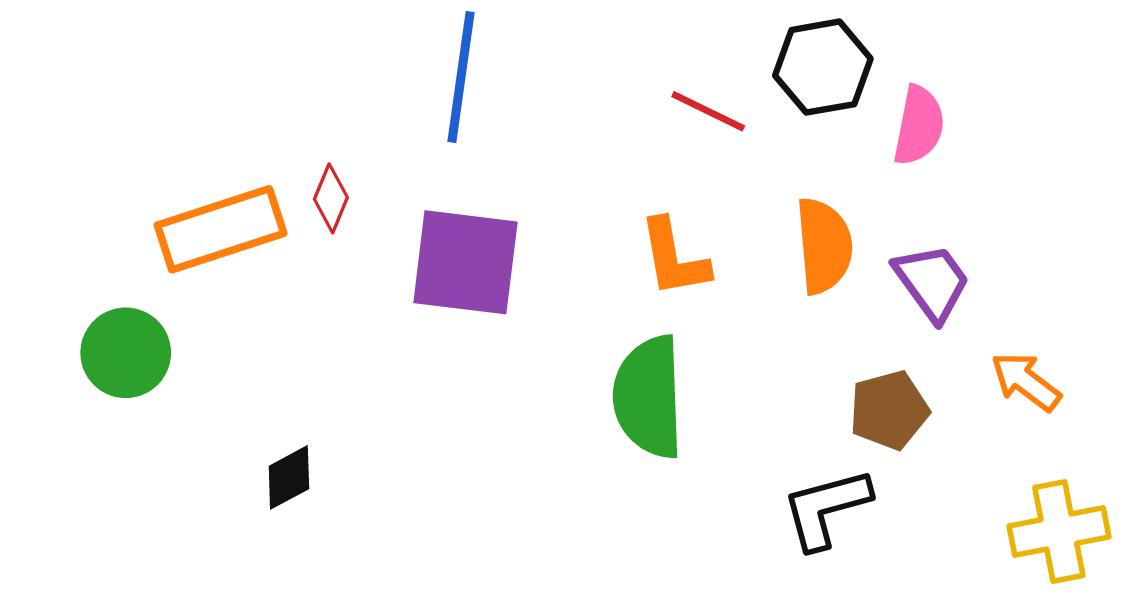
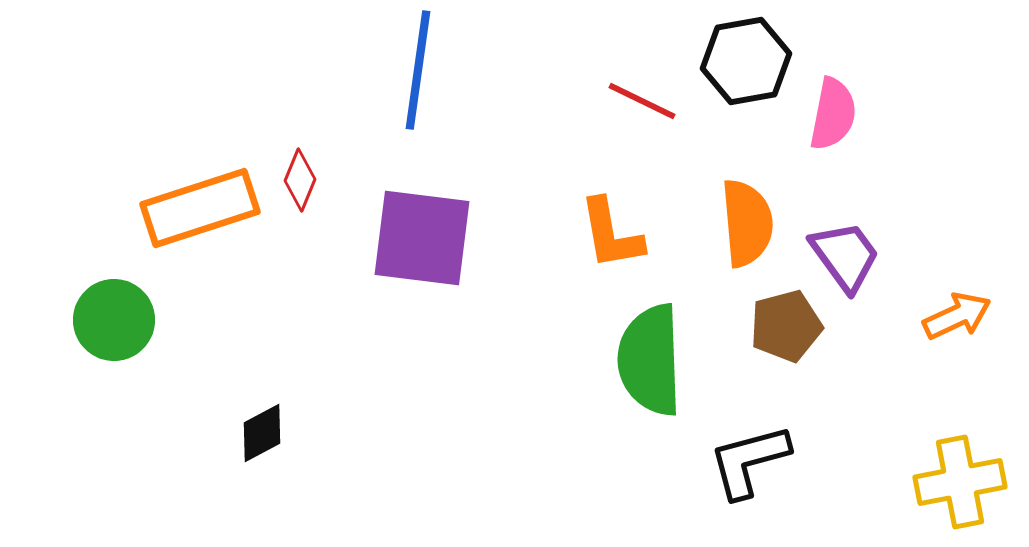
orange arrow: (1026, 381) -> (957, 316), moved, turned 118
green semicircle: (649, 397) -> (650, 360), moved
brown pentagon: (889, 410) -> (786, 326), moved

